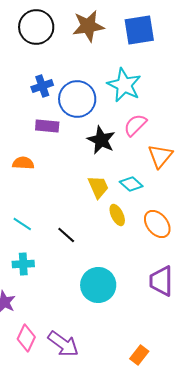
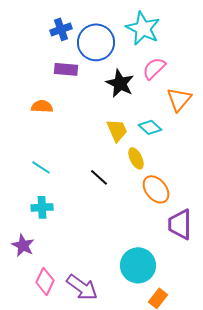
orange ellipse: (157, 224) -> (156, 189), moved
black line: (66, 235) -> (99, 177), moved
cyan circle: (98, 285) -> (138, 265), moved

